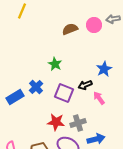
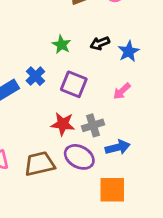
black arrow: (85, 85) -> (100, 43), moved
pink arrow: (99, 98) -> (122, 91), turned -96

